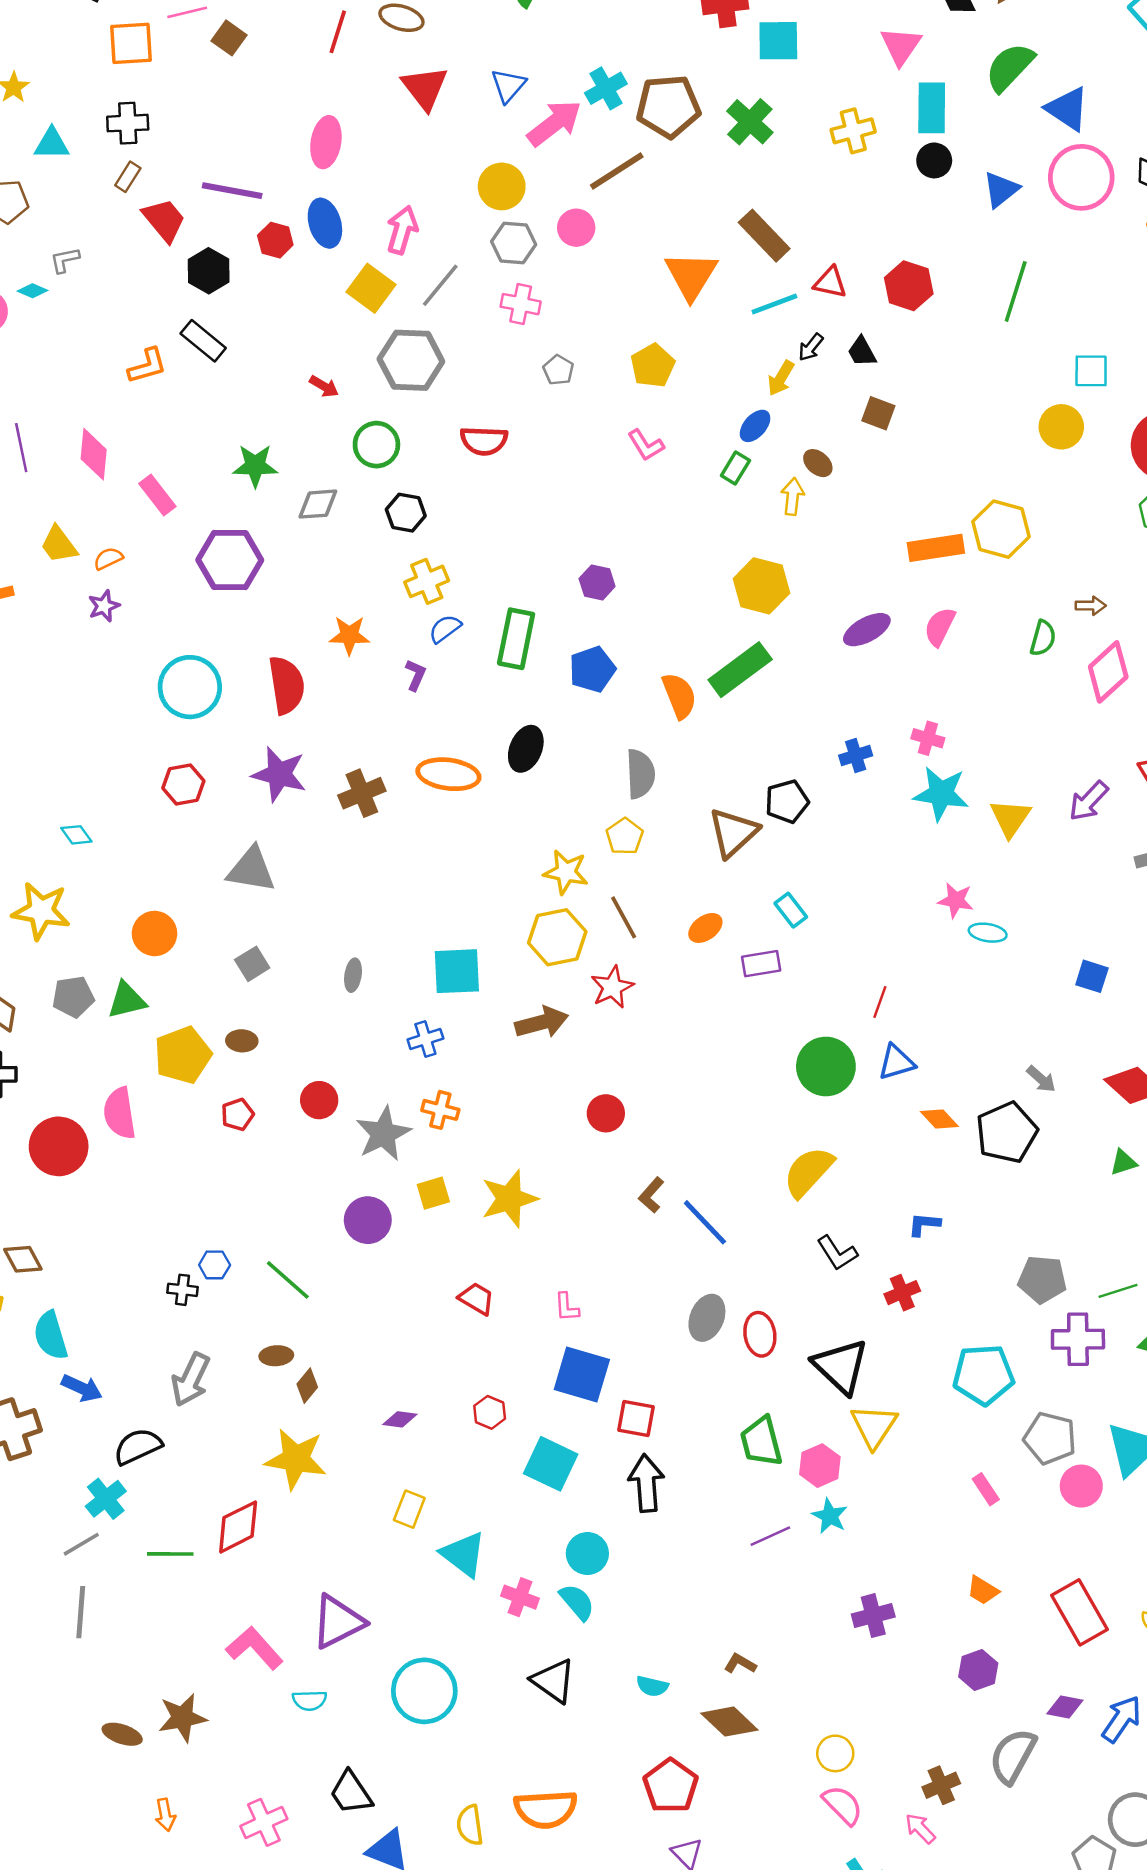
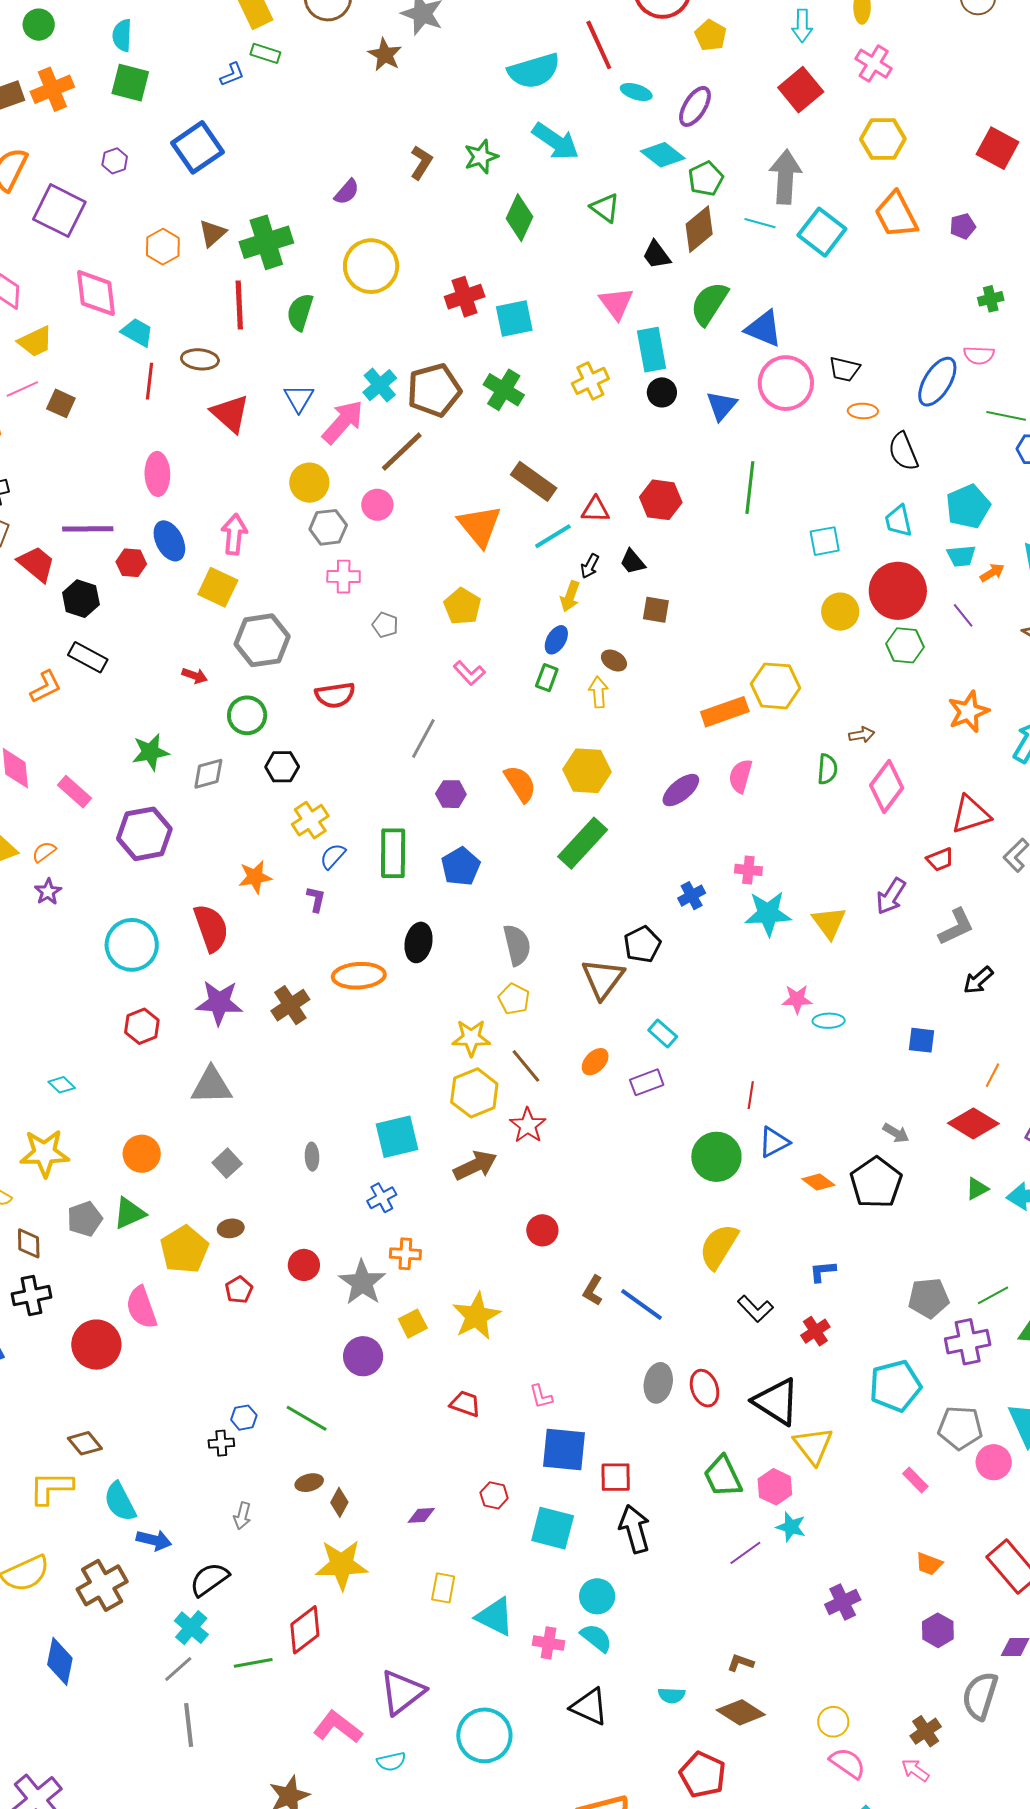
gray line: (440, 285) -> (423, 739), moved
yellow circle: (1061, 427) -> (840, 612), moved
orange semicircle: (679, 696) -> (520, 784), moved
gray arrow: (191, 1380) -> (242, 1516), size x0.6

